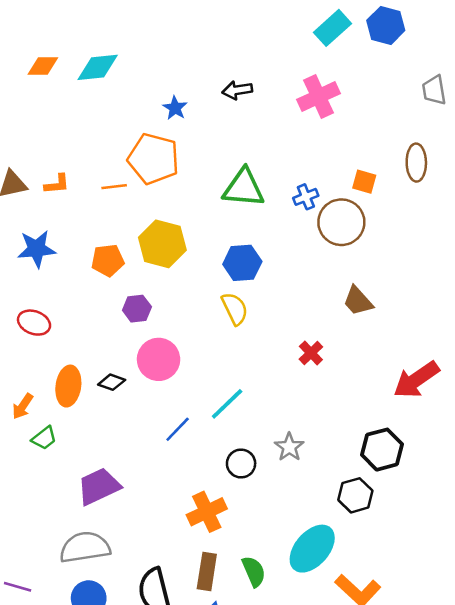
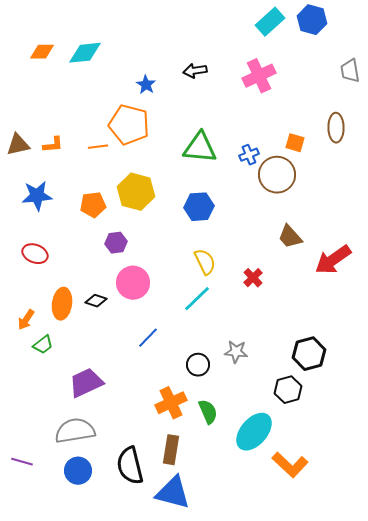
yellow semicircle: (235, 309) -> (205, 262), moved
red arrow: (416, 380) -> (333, 260), moved
cyan line: (227, 404) -> (197, 299), moved
gray star: (289, 447) -> (236, 352), turned -30
green semicircle: (254, 571) -> (208, 412), moved

